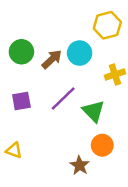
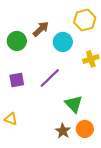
brown arrow: (52, 59) -> (41, 29), moved
green triangle: (93, 111) -> (74, 104), moved
orange circle: (102, 145) -> (85, 129), moved

